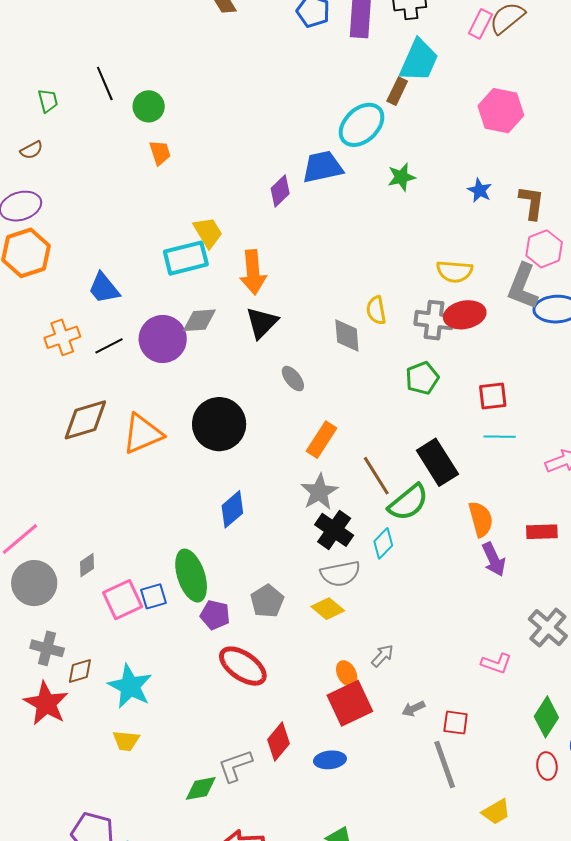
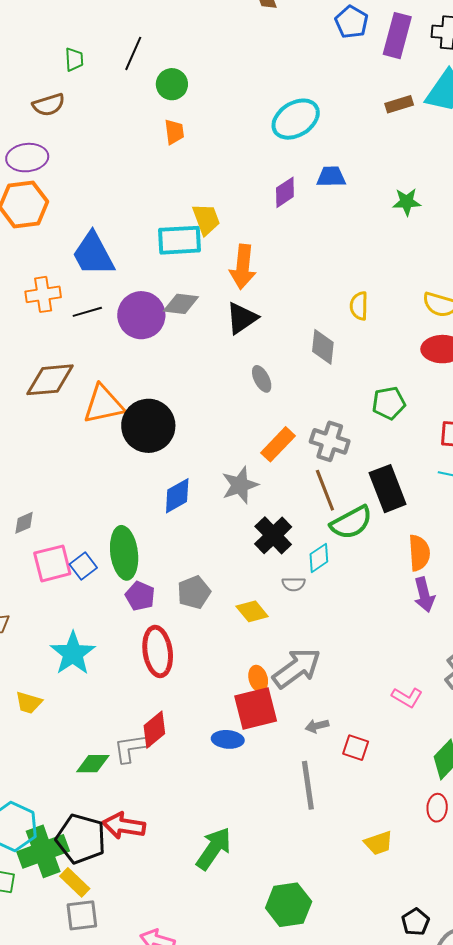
black line: (105, 84) -> (133, 53), turned 36
brown rectangle: (397, 91) -> (399, 104), moved, turned 36
cyan ellipse: (362, 125) -> (296, 119), moved
brown semicircle: (31, 150) -> (49, 105), size x1.4
blue trapezoid: (322, 167) -> (331, 177), size x0.7
blue trapezoid: (104, 288) -> (93, 254), size x1.4
yellow semicircle: (376, 310) -> (359, 306), moved
gray cross: (434, 320) -> (330, 441), moved
black circle: (219, 424) -> (148, 426), moved
gray star: (319, 492) -> (240, 485), moved
gray semicircle: (340, 574) -> (294, 584), moved, size x0.6
blue square: (153, 596) -> (83, 566), turned -32
gray arrow: (382, 656) -> (297, 668), size x2.0
red ellipse: (243, 666) -> (158, 651), turned 36
cyan star: (130, 686) -> (73, 653), moved
red diamond: (278, 742) -> (154, 730), moved
blue ellipse: (330, 760) -> (228, 739), moved
gray line: (445, 764) -> (308, 785), moved

